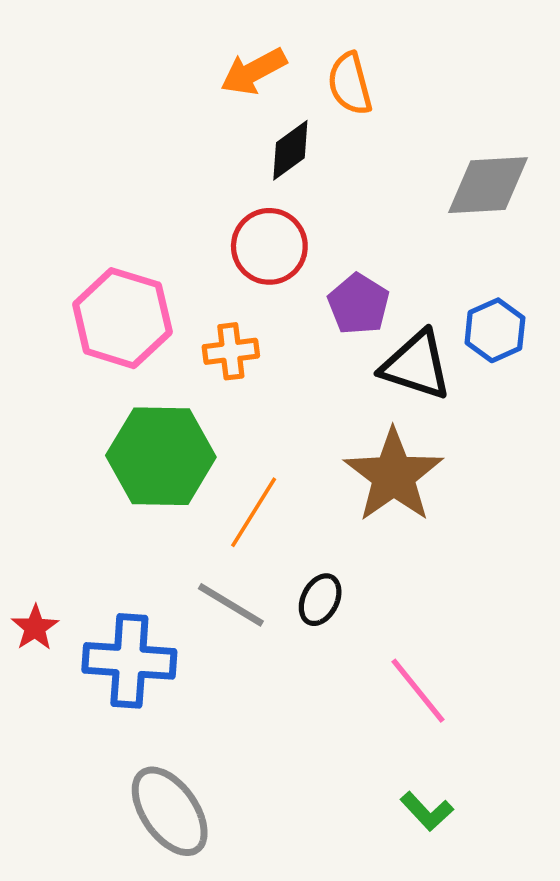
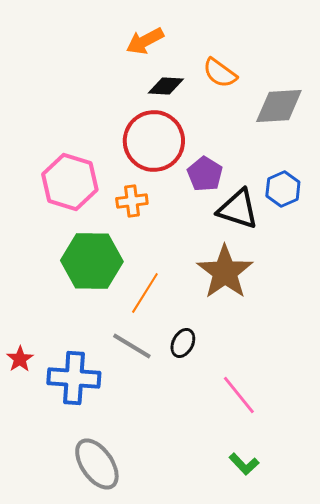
orange semicircle: (350, 84) -> (220, 73), moved, turned -39
black diamond: (290, 150) -> (166, 86), turned 39
red circle: (269, 246) -> (154, 141), size x1.4

